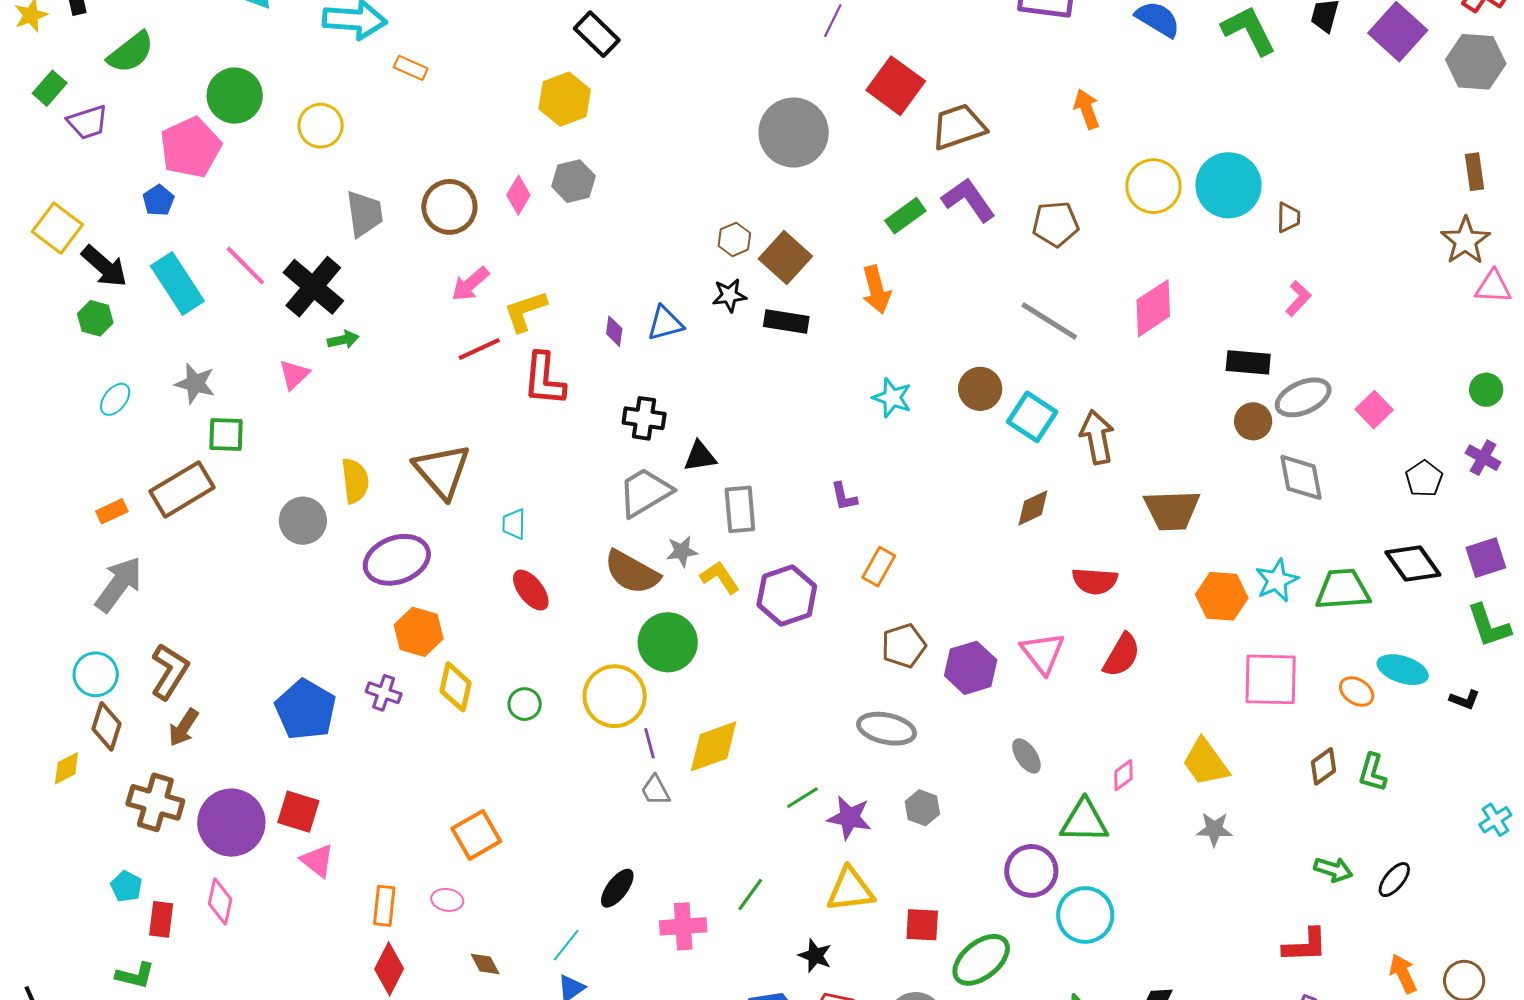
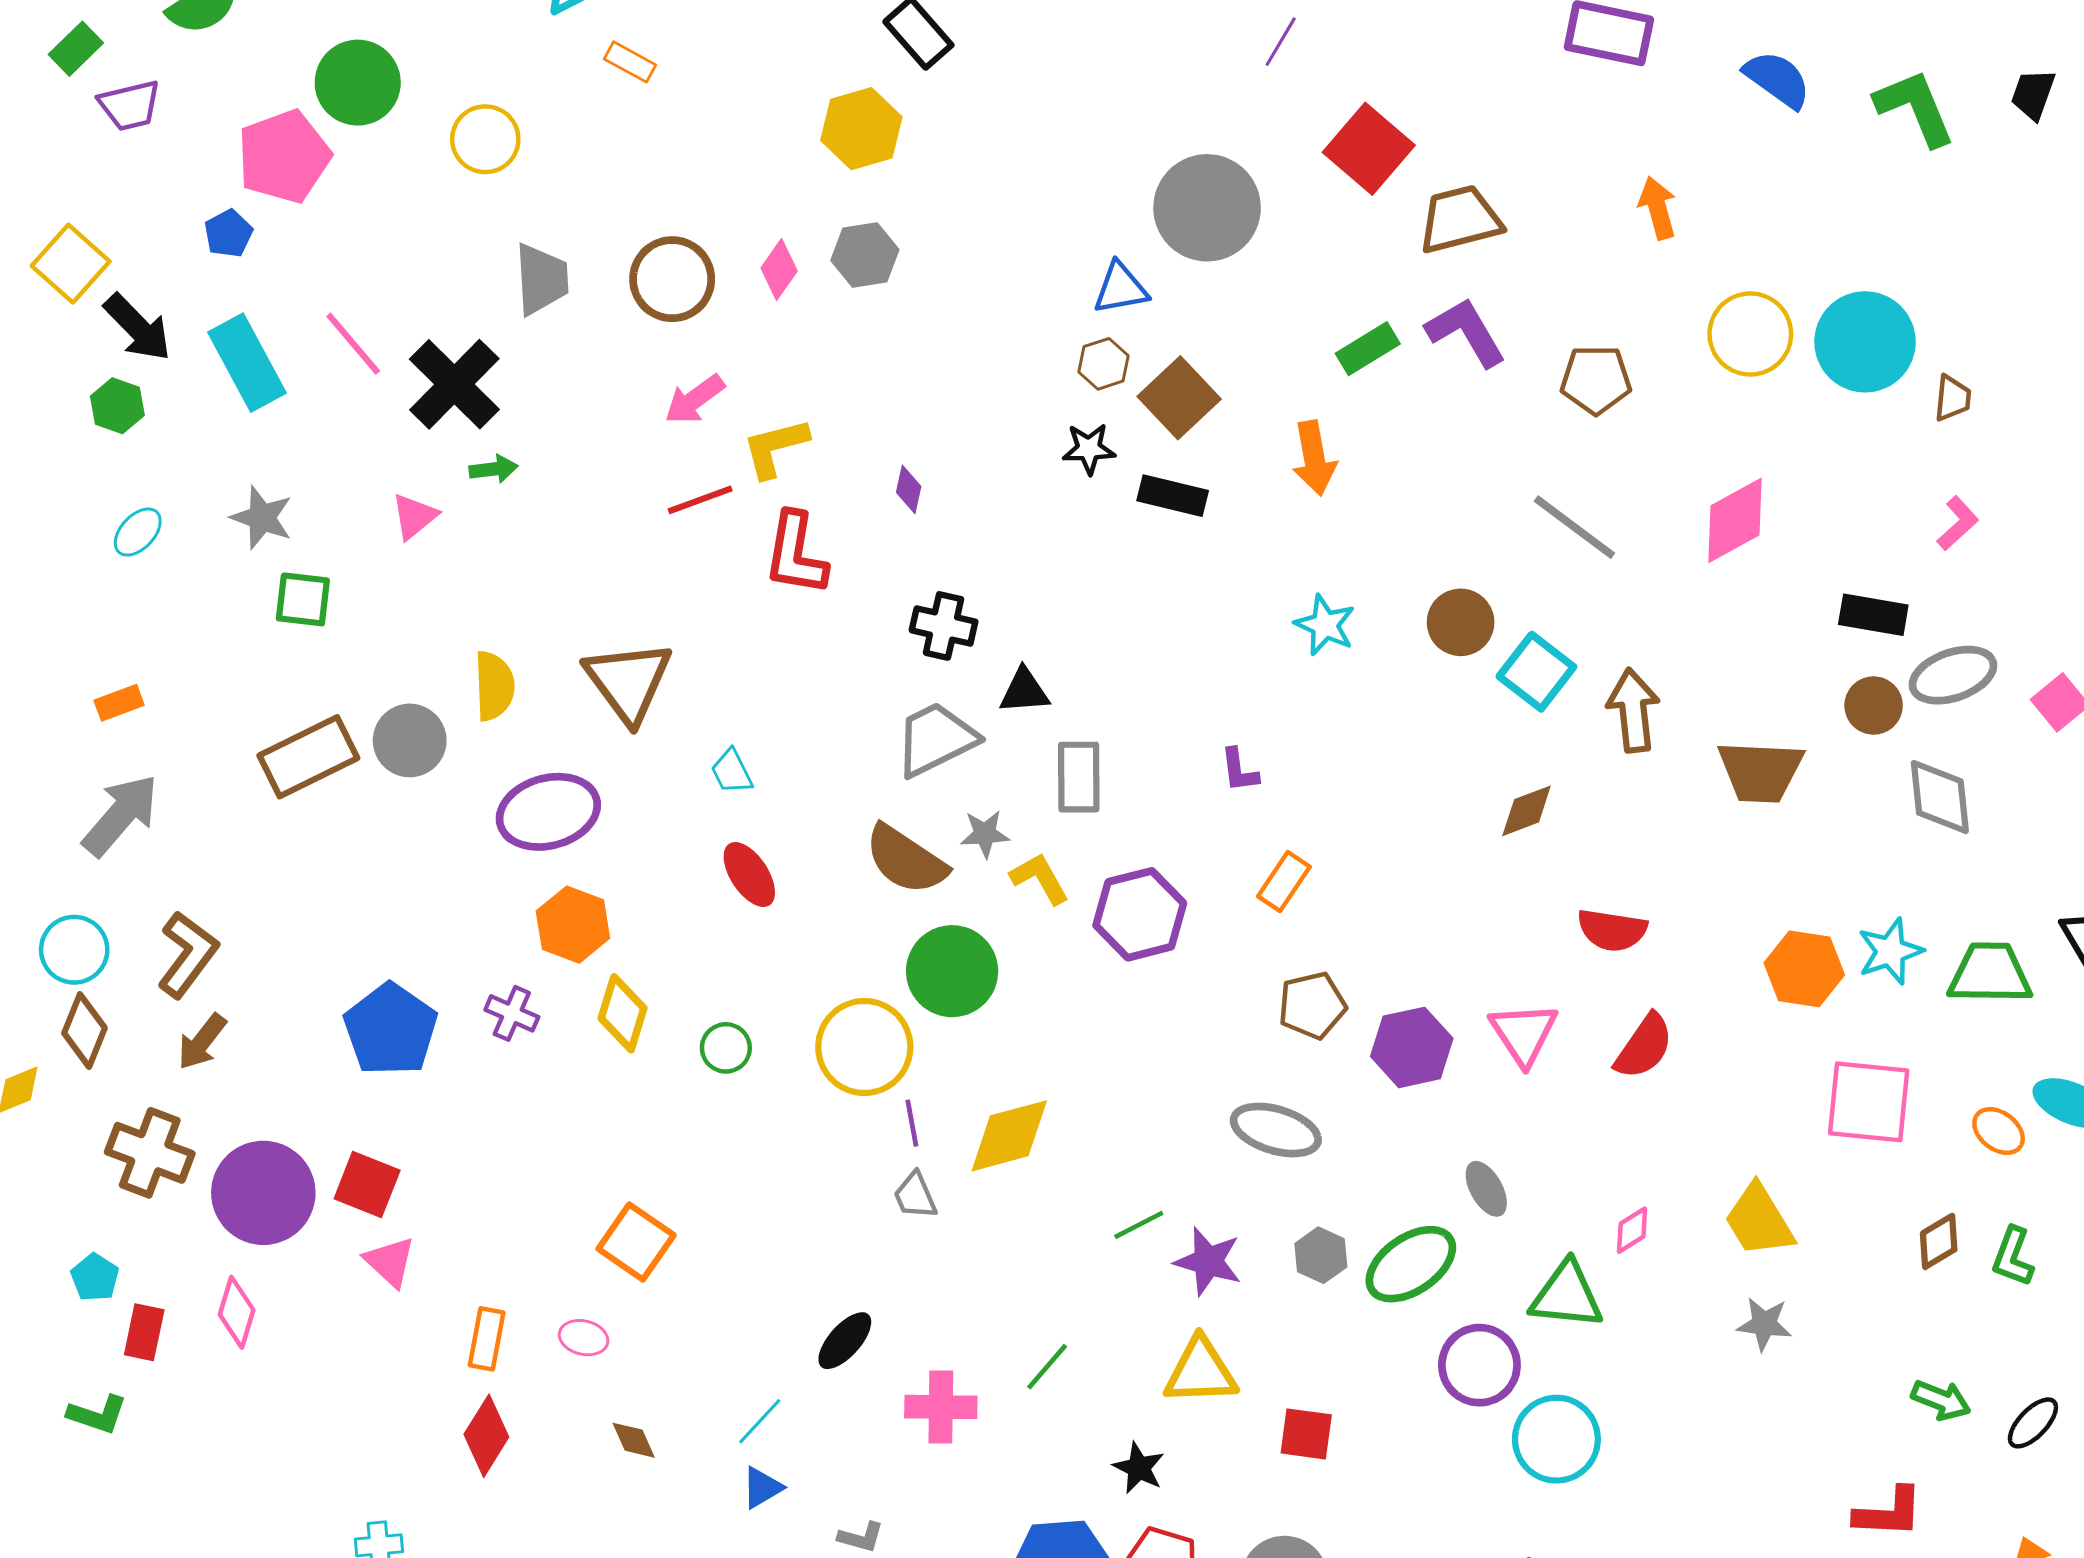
blue triangle: (665, 323) -> (1120, 288), moved
brown rectangle: (182, 489) -> (308, 757), moved
brown trapezoid: (1172, 510) -> (1760, 772), moved
cyan trapezoid: (514, 524) -> (732, 772), turned -32
orange square: (476, 835) -> (636, 1242), turned -30
green ellipse: (981, 960) -> (1411, 1264), moved

